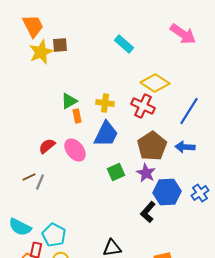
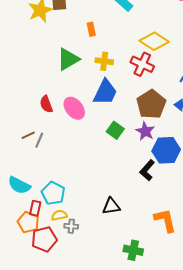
green triangle: (69, 101) -> (68, 59), size x1.4
orange rectangle: (77, 116) -> (91, 29), moved
red semicircle: (47, 146) -> (46, 104), turned -72
green square: (116, 172) -> (115, 130), turned -30

